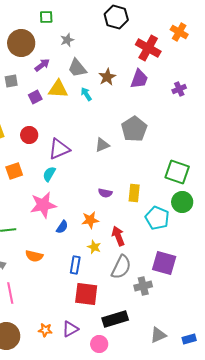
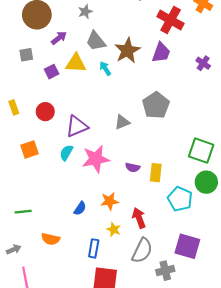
brown star: (107, 77) -> (127, 51), size x1.4
purple cross: (179, 89) -> (203, 63), turned -32
purple semicircle: (105, 193) -> (133, 167), moved
pink star: (43, 205) -> (96, 159), moved

